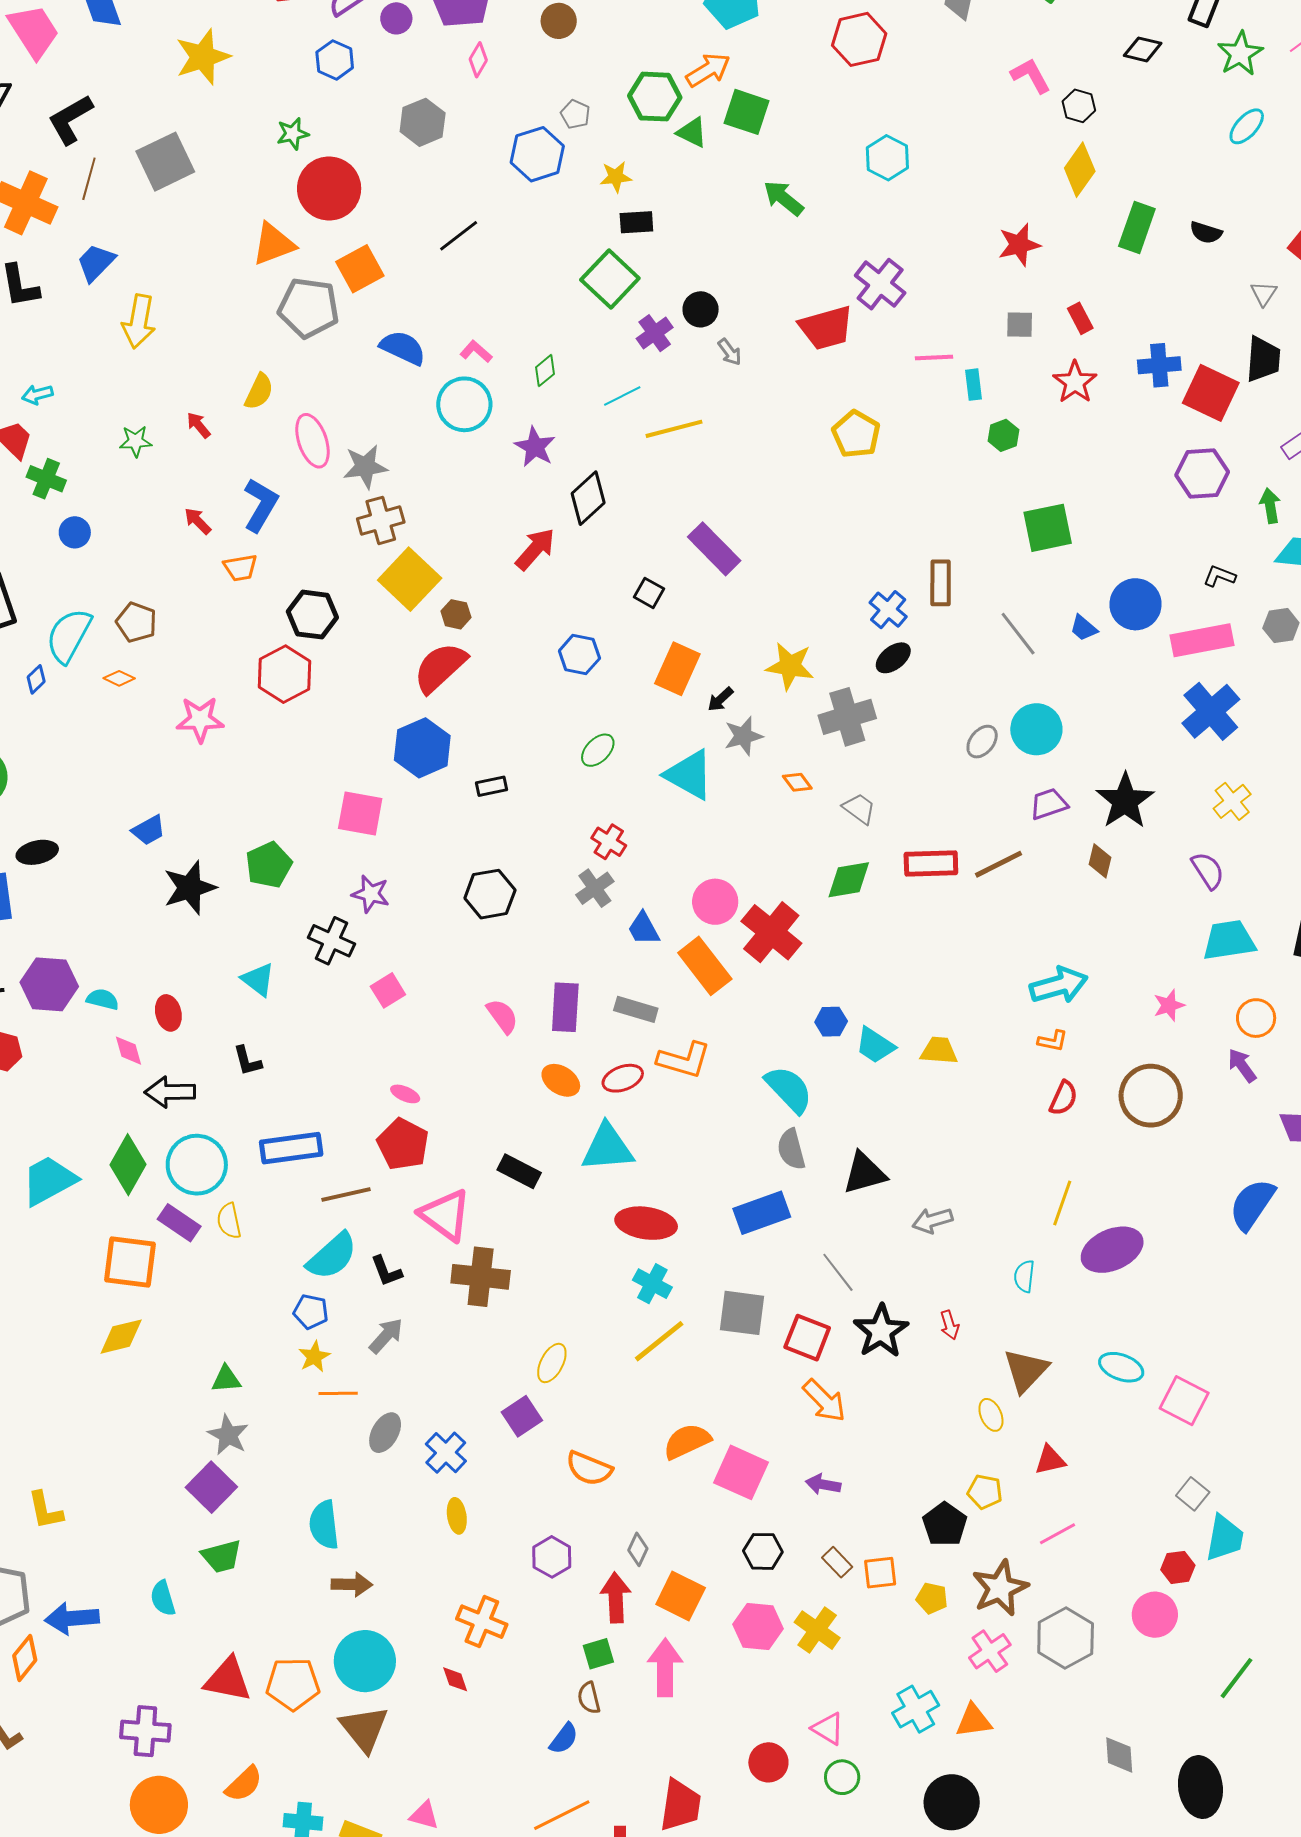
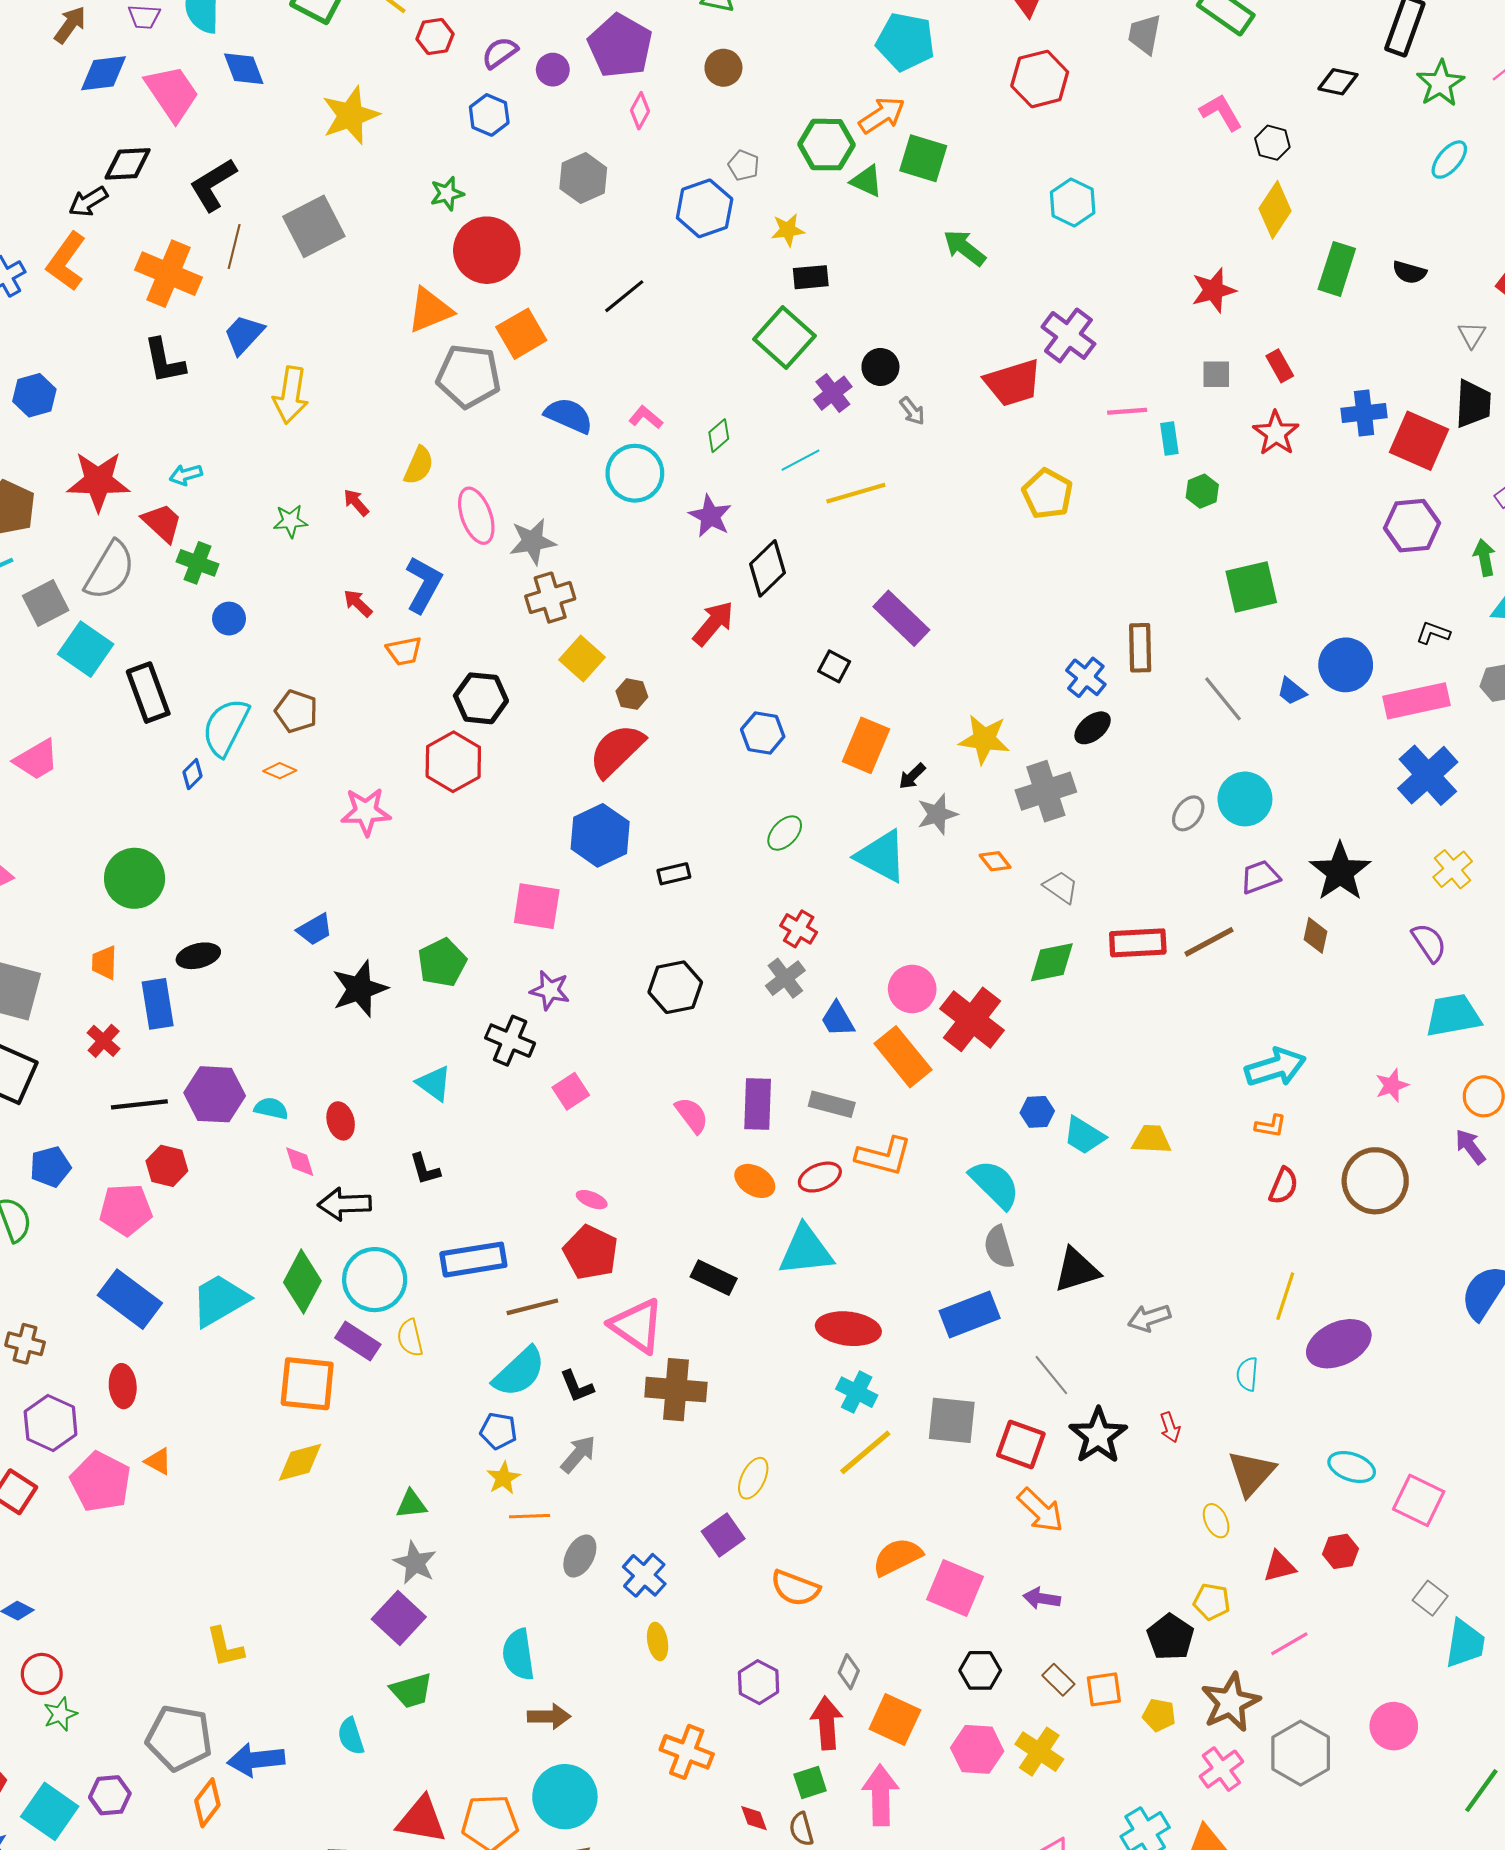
yellow square: (410, 579) -> (582, 659), size x0.7
red hexagon: (1178, 1567) -> (1341, 1551), moved
red diamond: (455, 1679) -> (754, 1818), moved

